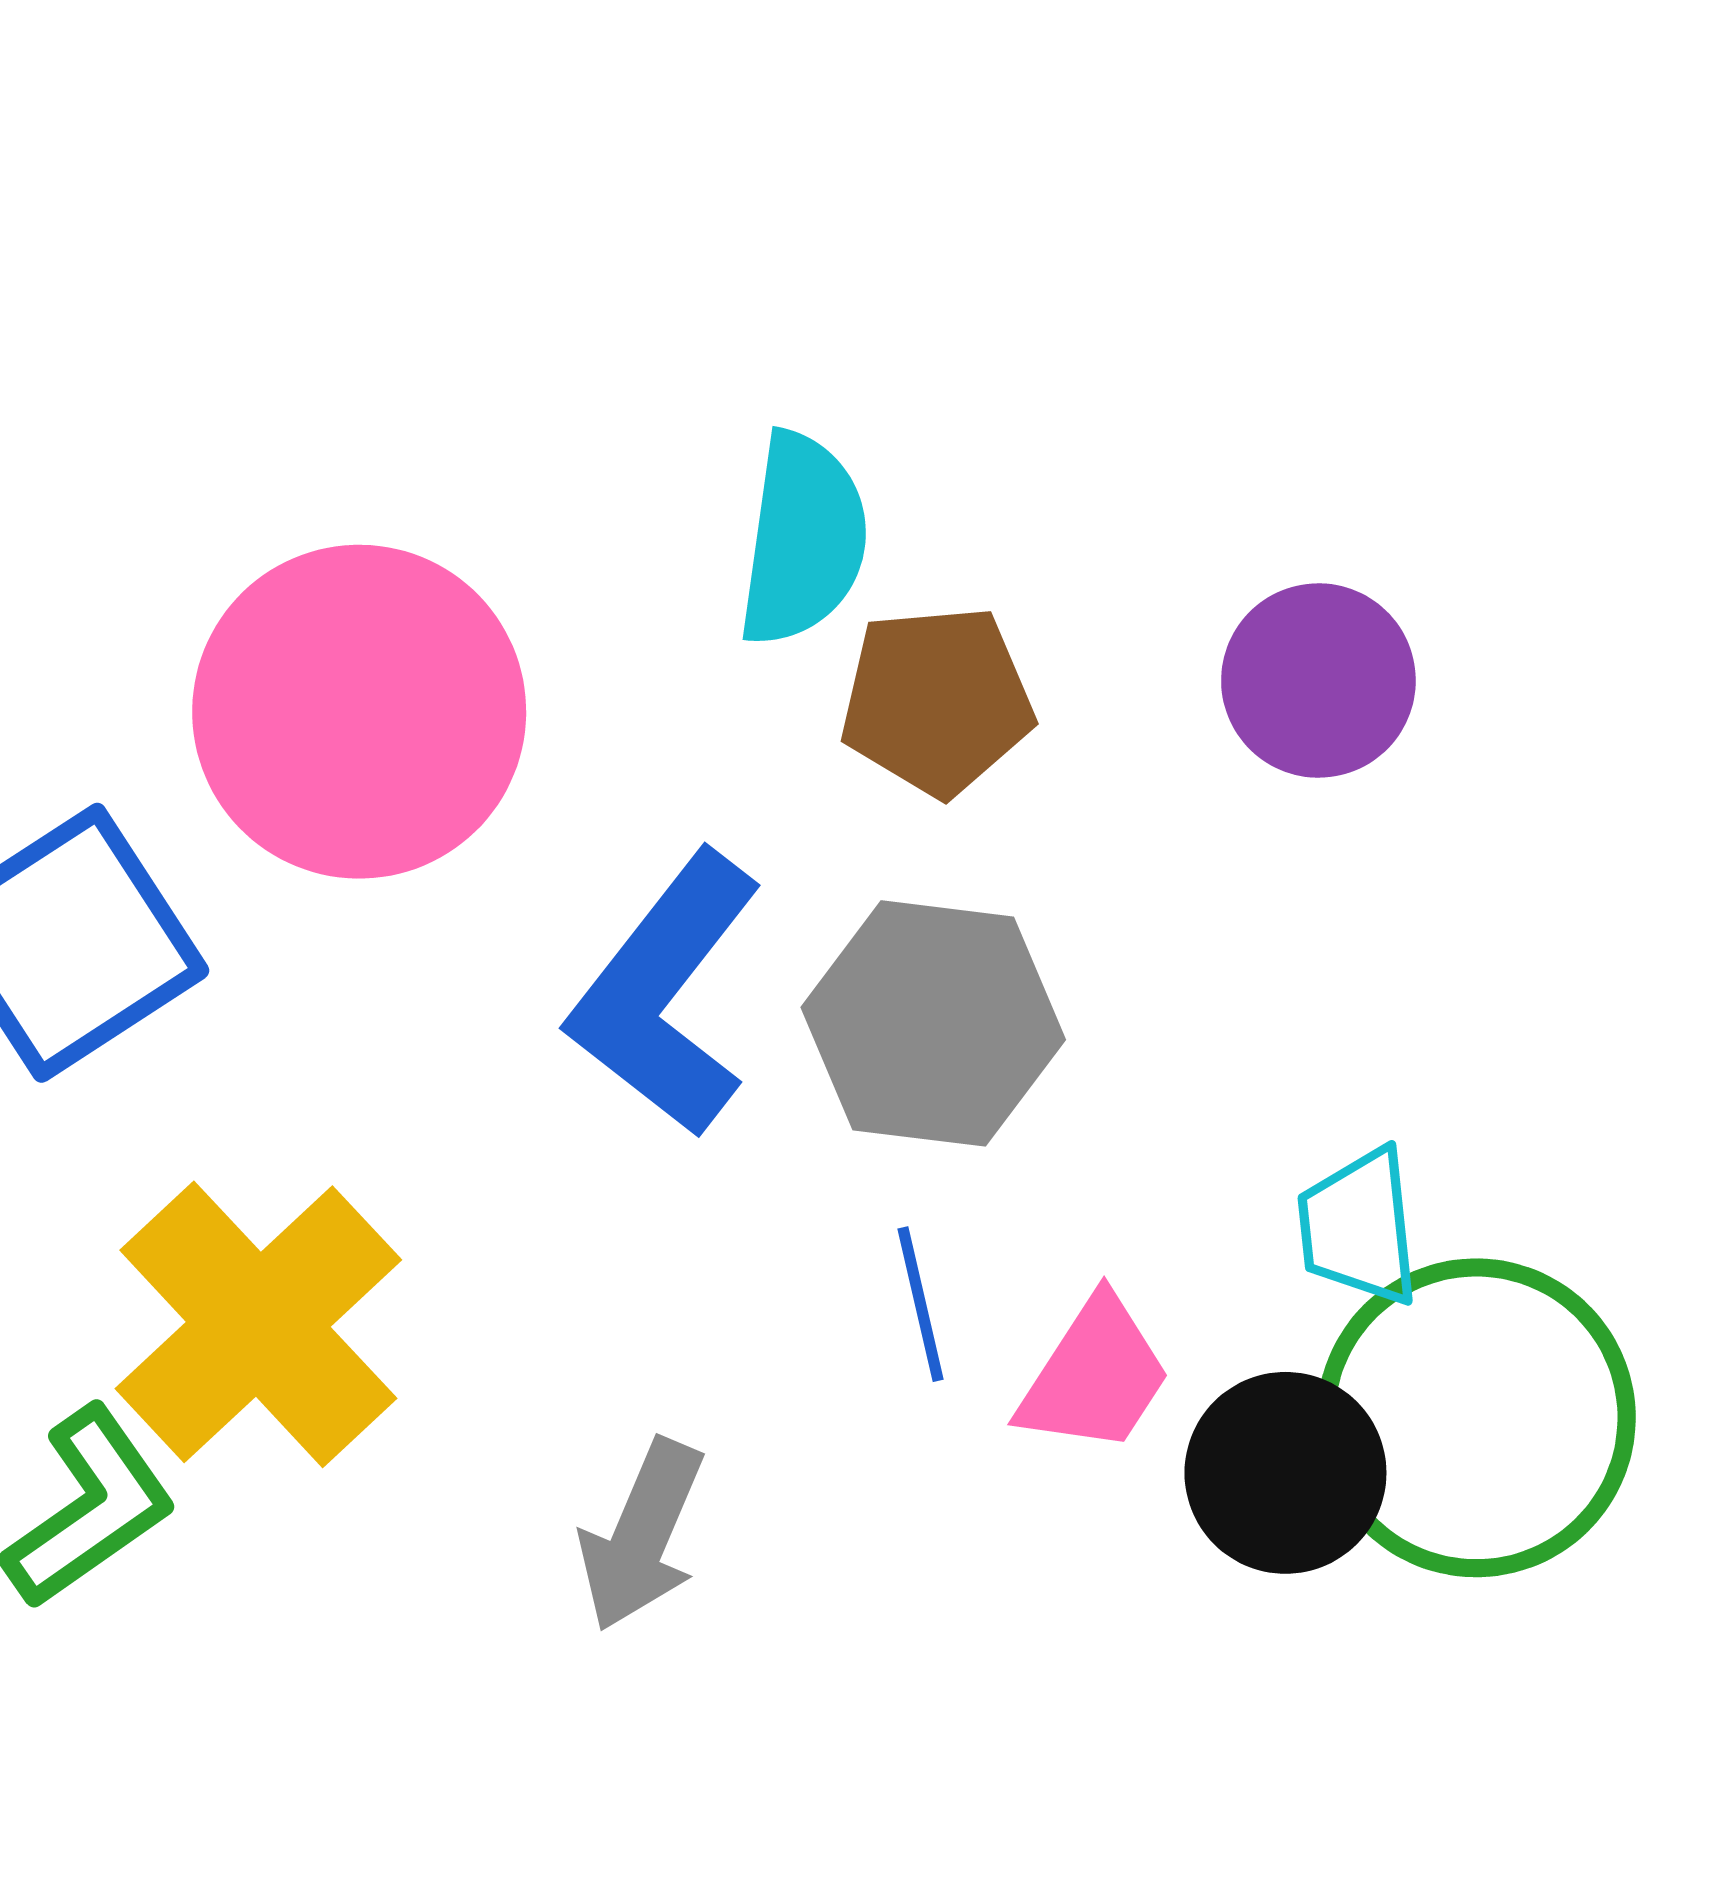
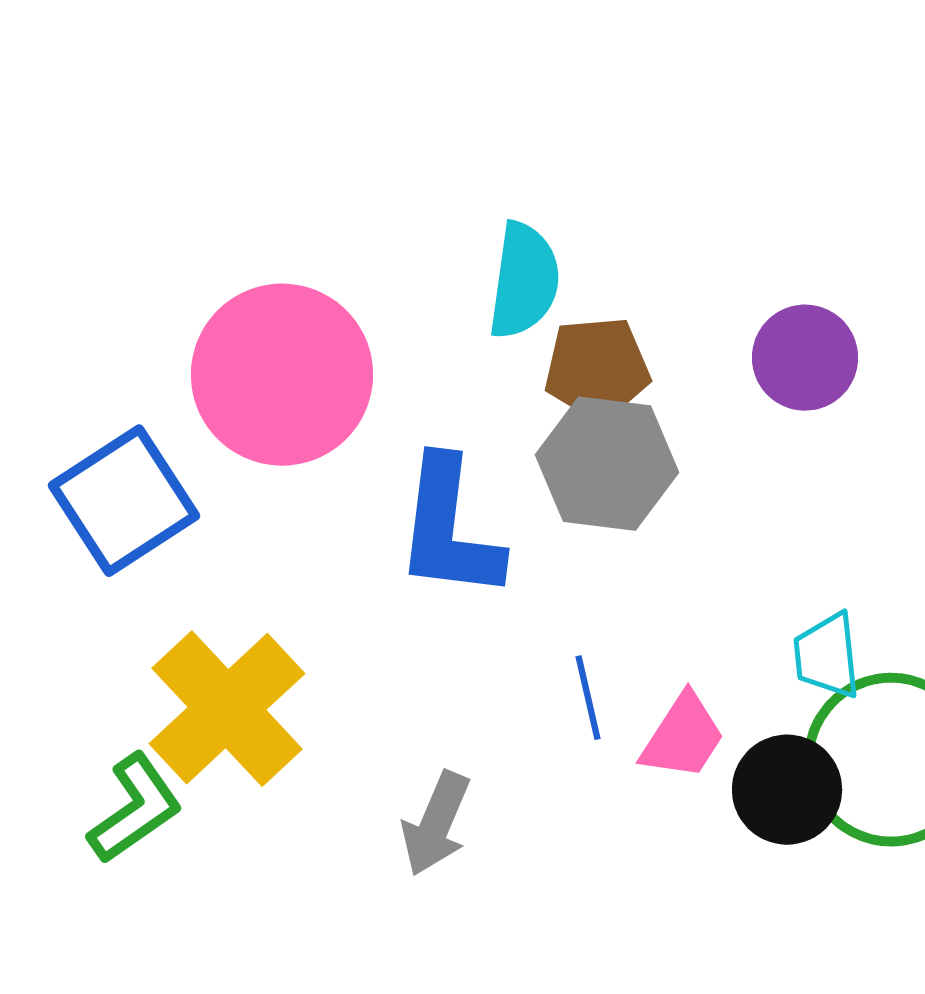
blue L-shape: (665, 994) -> (449, 529), turned -31
gray hexagon: (933, 1023) -> (607, 464), moved

